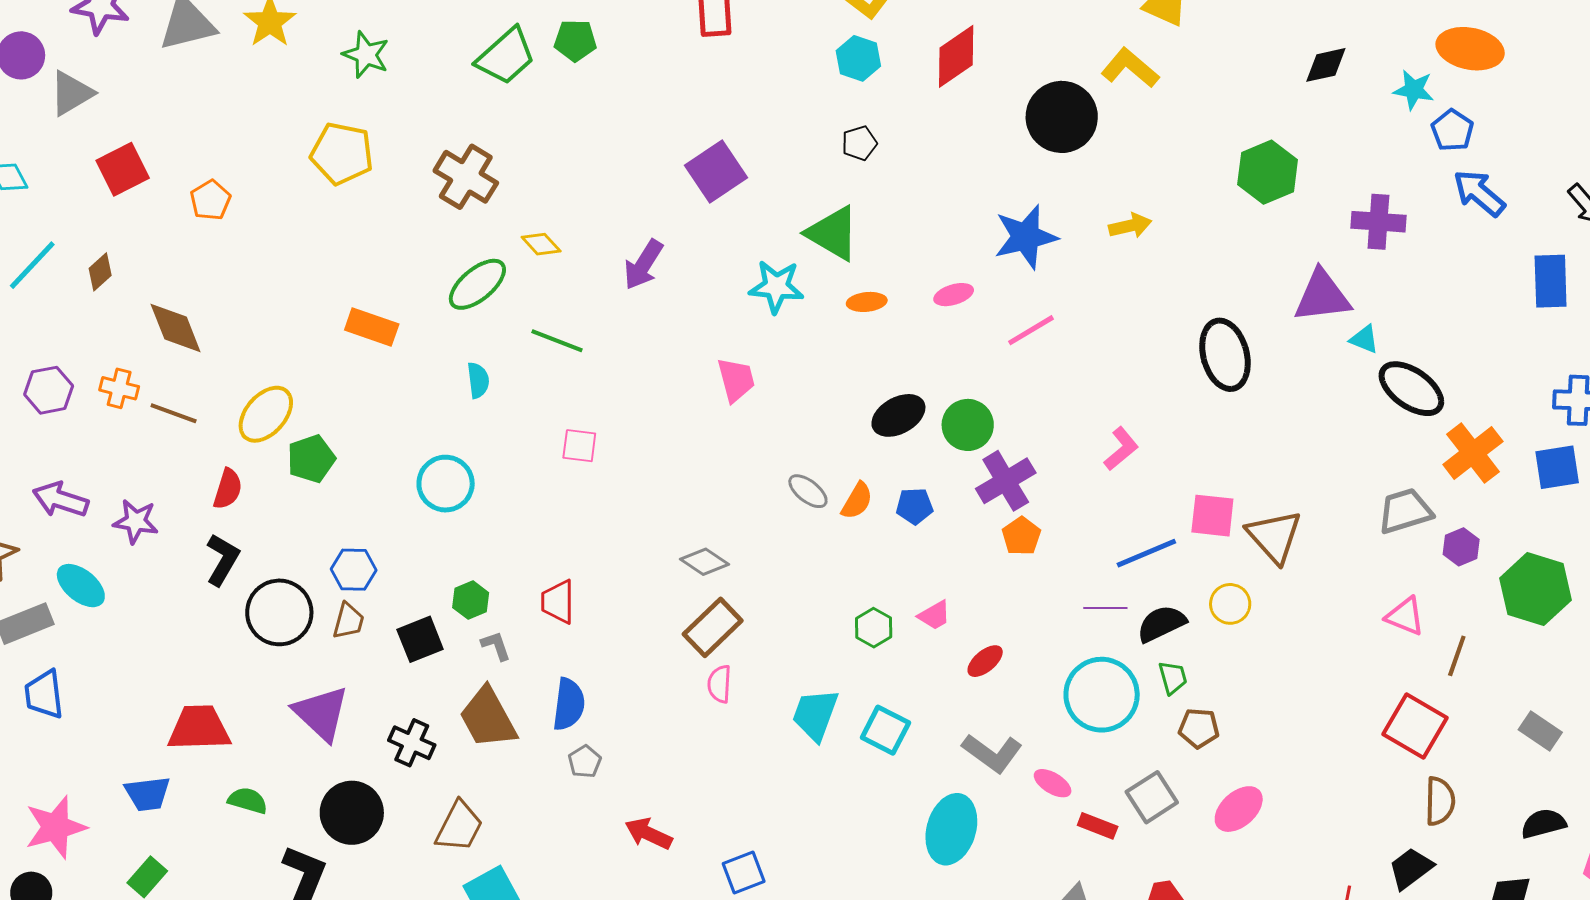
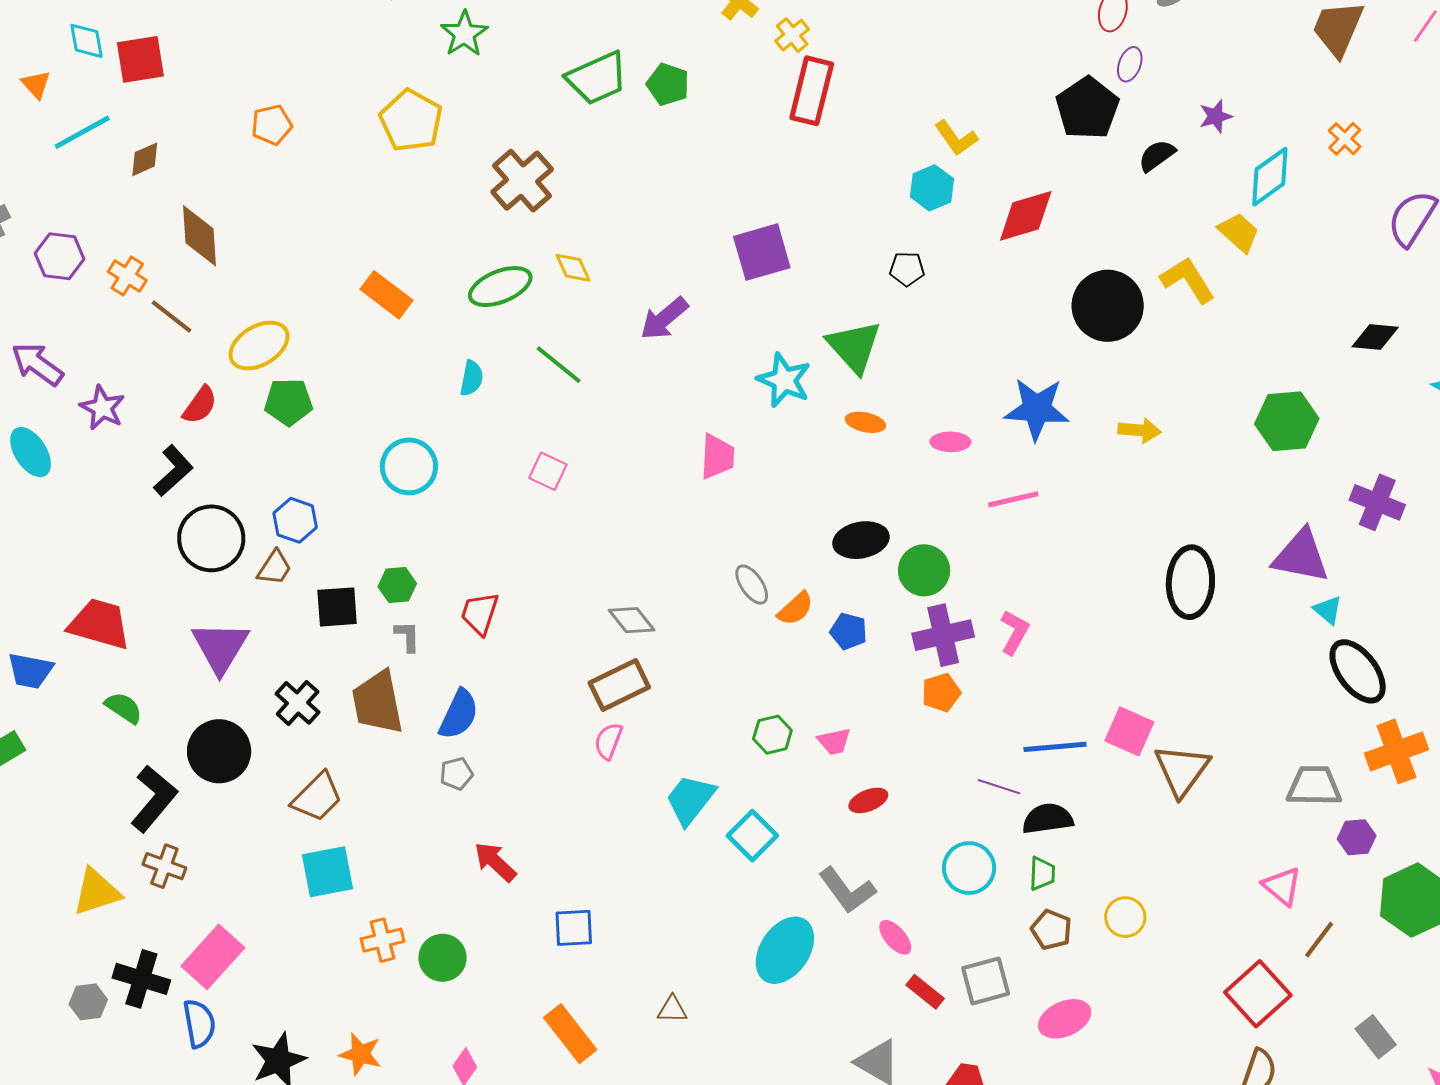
red square: (123, 169) -> (140, 59), moved
pink L-shape: (1121, 449) -> (1014, 632), moved, turned -39
yellow circle: (1230, 604) -> (1125, 917), moved
cyan circle: (1102, 695) -> (969, 868), size x0.7

